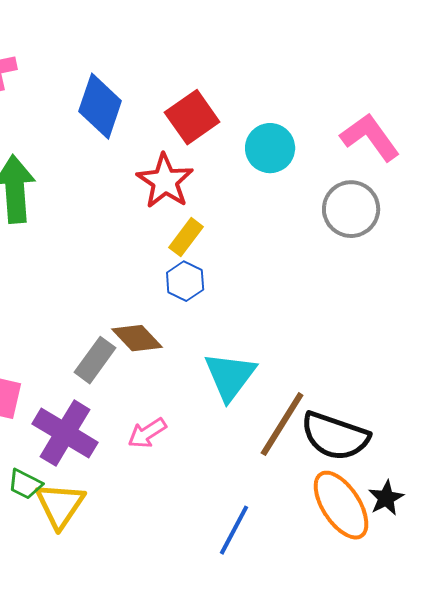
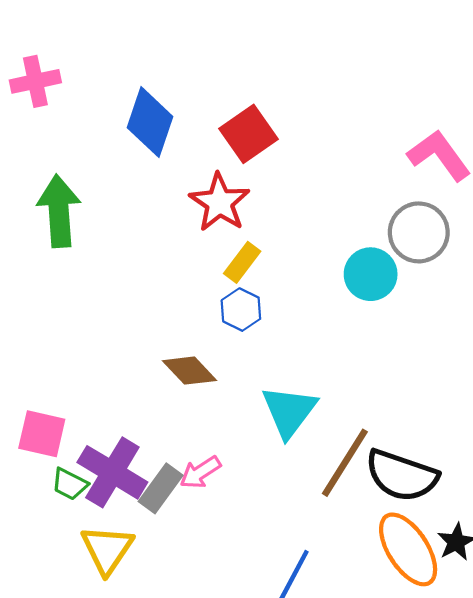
cyan circle: (270, 148) -> (371, 274), moved
gray rectangle: (95, 360) -> (161, 488), moved
green trapezoid: (25, 484) -> (70, 484), moved

